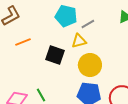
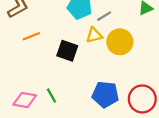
yellow circle: (90, 65) -> (120, 42), moved

